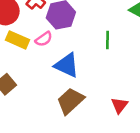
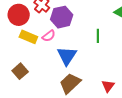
blue triangle: (67, 65) -> (67, 56), turned 40

